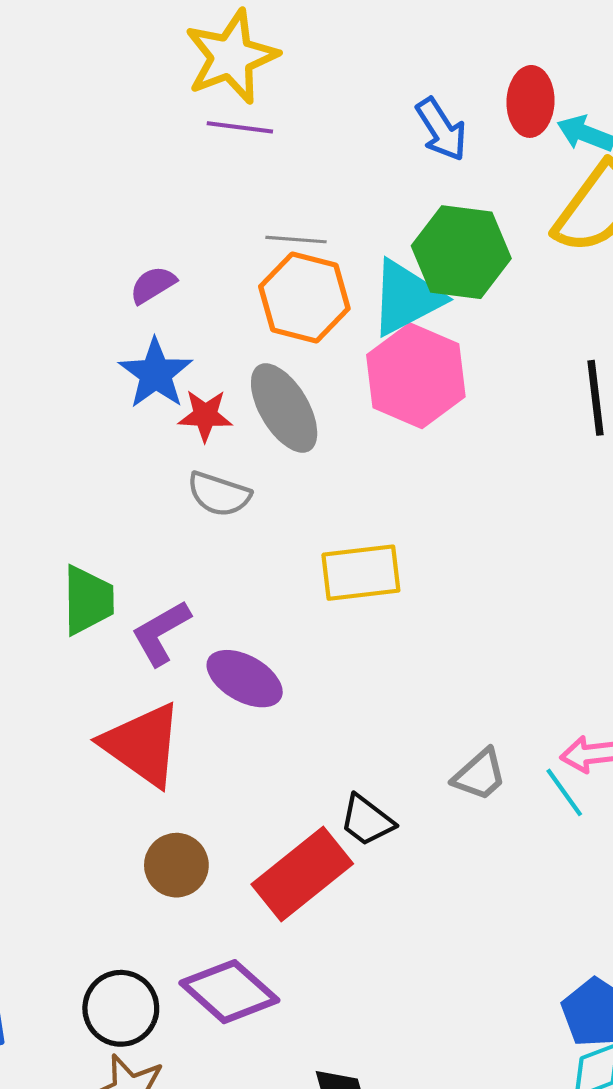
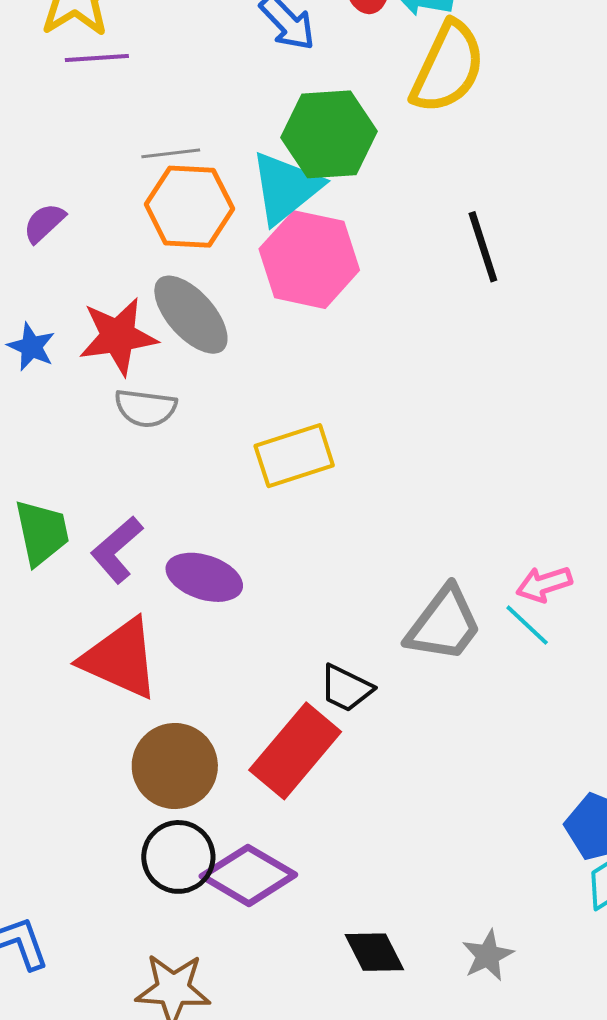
blue star: (156, 374) -> (31, 347), moved, size x0.7
red star: (205, 415) -> (118, 336), size x1.5
gray trapezoid: (480, 775) -> (444, 624), size x1.5
brown circle: (176, 865) -> (175, 766), size x1.4
black circle: (121, 1008) -> (178, 857), moved

